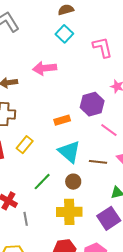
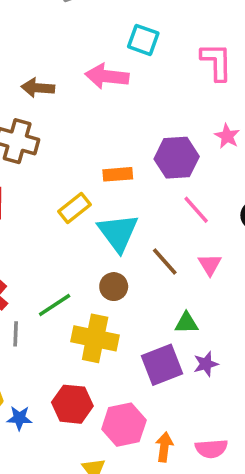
cyan square: (64, 34) -> (143, 40), moved, turned -36
yellow rectangle: (25, 145) -> (74, 208), moved
brown line: (98, 162) -> (165, 261), turned 30
green line: (42, 182) -> (55, 305), moved

